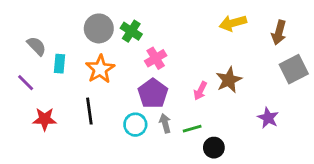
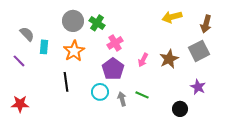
gray square: (294, 69) -> (199, 51), moved
pink arrow: (200, 91) -> (143, 60), moved
red star: (45, 119) -> (20, 104), moved
gray arrow: (165, 123) -> (122, 99), moved
green line: (192, 129) -> (142, 95), turned 40
black circle: (214, 148) -> (180, 109), moved

